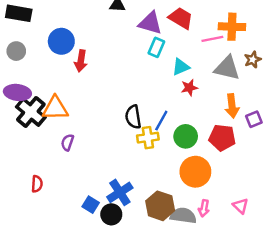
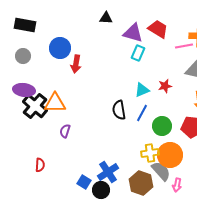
cyan triangle: (181, 67) -> (142, 90), moved
yellow cross: (148, 138) -> (150, 153), moved
gray semicircle: (183, 216) -> (161, 171), moved, turned 40

